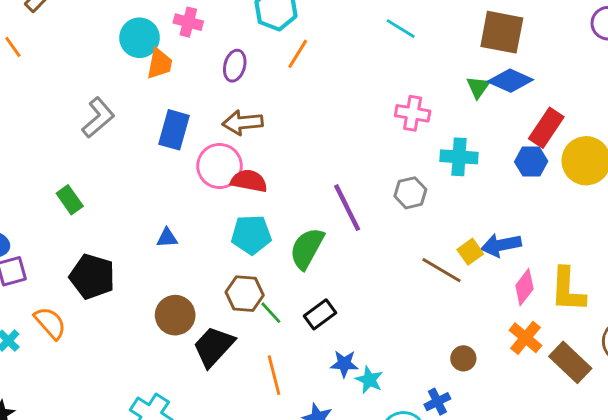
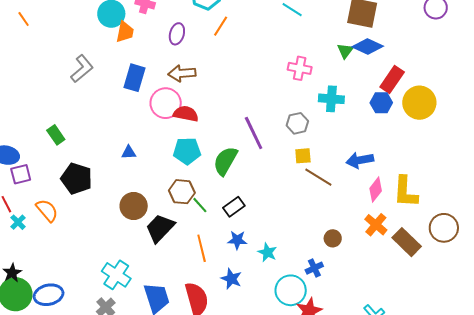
green rectangle: (70, 200) -> (56, 135), moved
yellow square: (470, 252) -> (303, 156), moved, turned 30
blue star: (344, 364) -> (237, 240), moved

